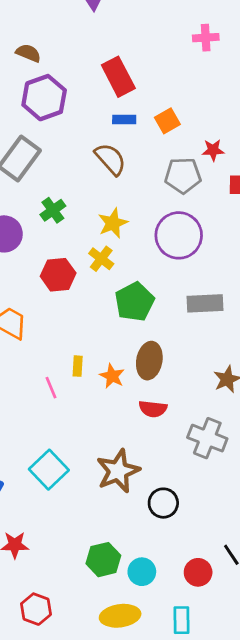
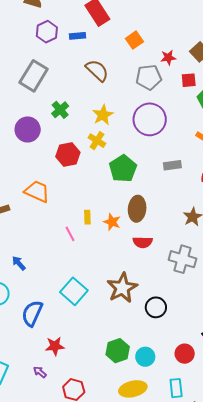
purple hexagon: (44, 98) -> (47, 32), size x0.7
blue rectangle: (124, 120) -> (78, 36), moved
gray rectangle: (205, 303) -> (172, 165), size x0.7

